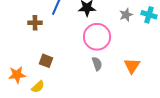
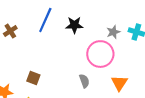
brown cross: (35, 23) -> (10, 31), moved, turned -32
pink circle: (97, 37) -> (100, 54), moved

